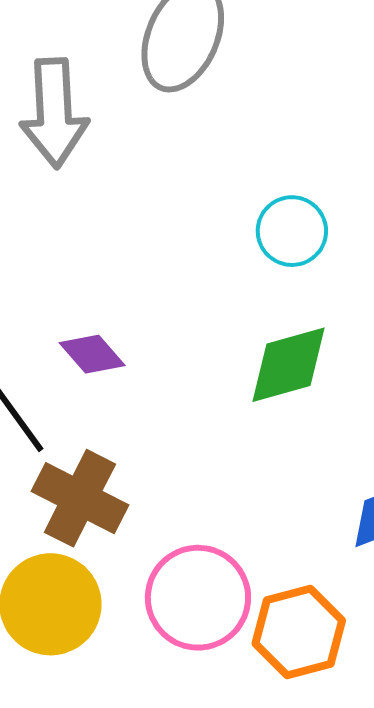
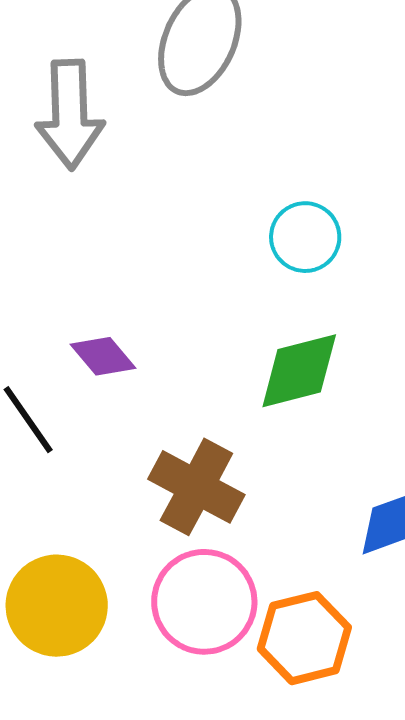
brown cross: (80, 498) -> (196, 487), moved

